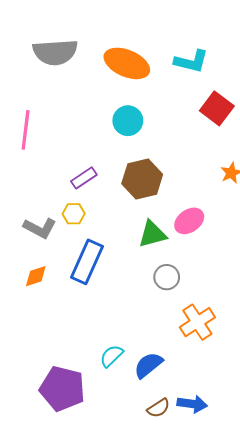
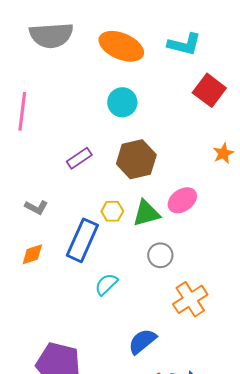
yellow hexagon: (74, 214) -> (112, 211), moved
gray L-shape: (40, 228) -> (36, 207), size x0.7
cyan semicircle: (111, 356) -> (106, 284), moved

